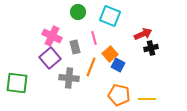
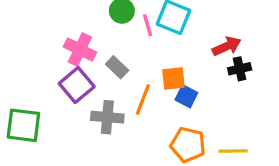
pink line: (94, 38) -> (148, 25), moved
gray rectangle: (75, 47) -> (117, 67), turned -32
orange square: (110, 54) -> (173, 79), turned 35

